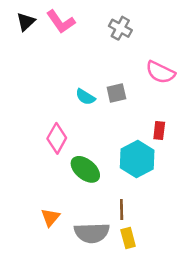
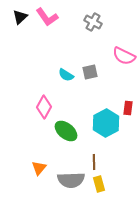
red rectangle: (159, 131) -> (128, 108), moved

